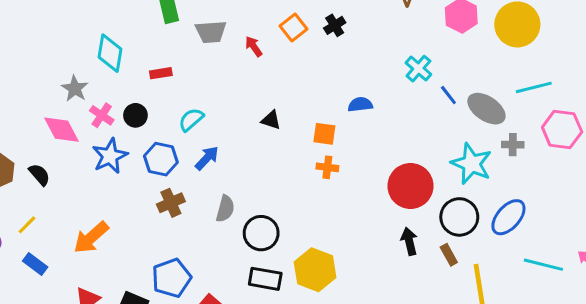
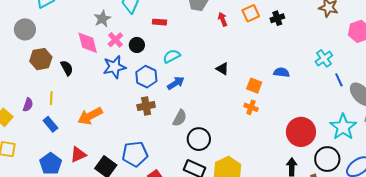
yellow line: (27, 225) -> (51, 98), turned -56

